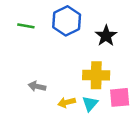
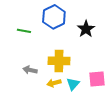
green line: (26, 26) -> (24, 31), moved
yellow cross: (96, 75) -> (59, 61), moved

